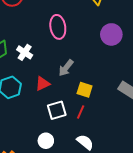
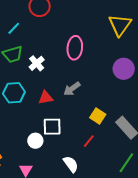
yellow square: (85, 90) -> (98, 116), moved
red line: (81, 112) -> (89, 141), moved
white circle: (46, 141) -> (35, 141), moved

